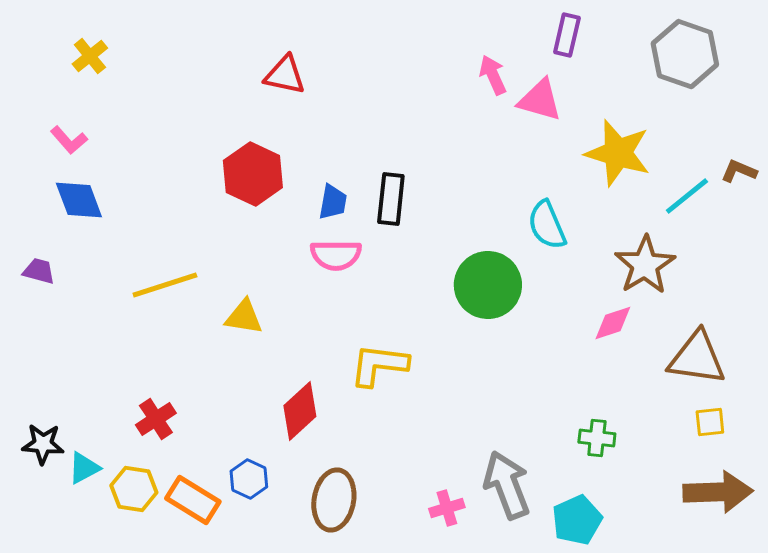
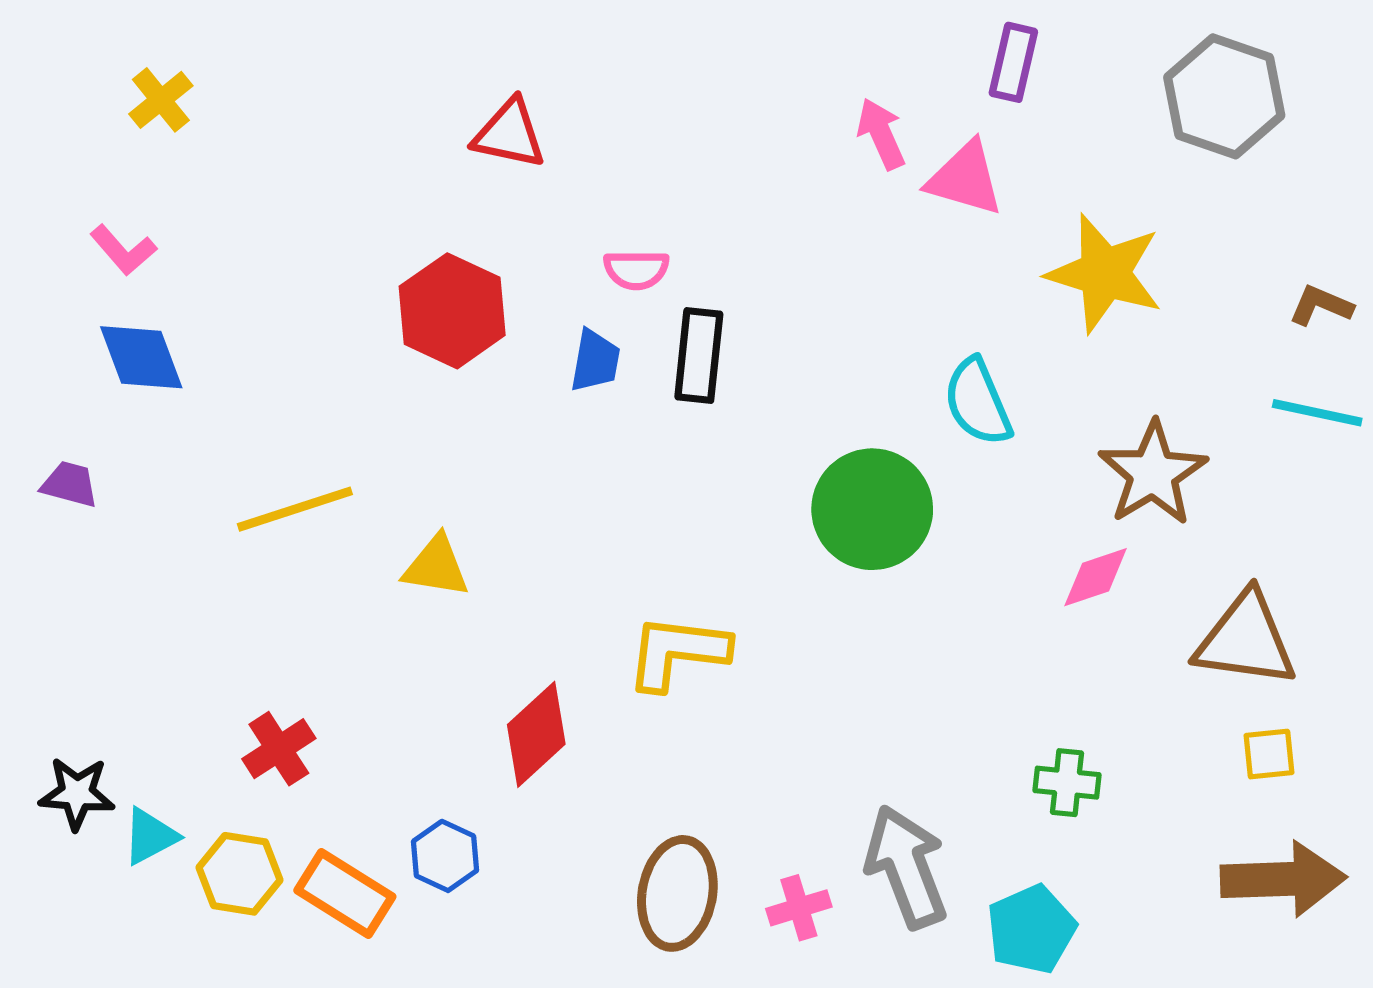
cyan line: (687, 196) -> (1317, 413), moved, turned 51
pink semicircle: (336, 255) -> (636, 270), moved, size x0.7
brown ellipse: (334, 500) -> (677, 893), moved

